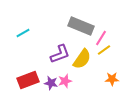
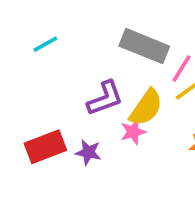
cyan line: (23, 33) -> (45, 44), moved
pink star: (65, 81) -> (133, 132), moved

